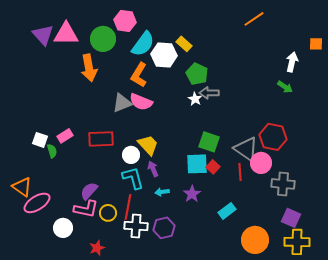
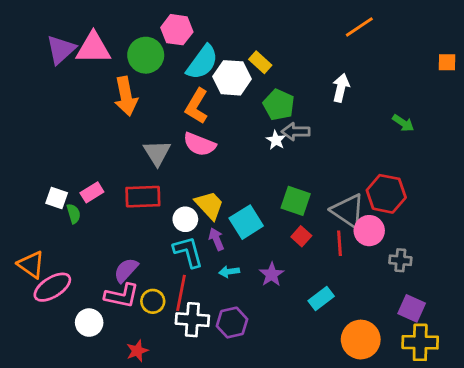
purple triangle: (43, 35) -> (61, 50), turned 30
white arrow: (292, 62) -> (341, 88), moved
gray triangle: (122, 103) -> (157, 153), moved, turned -40
cyan square: (197, 164) -> (246, 222), moved, turned -30
gray cross: (283, 184) -> (400, 260), size x0.7

